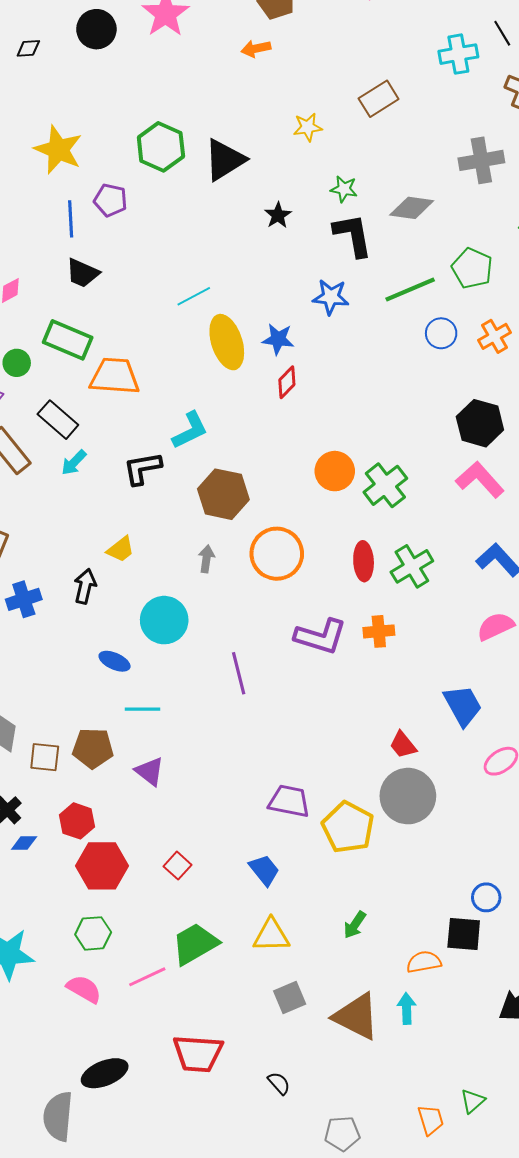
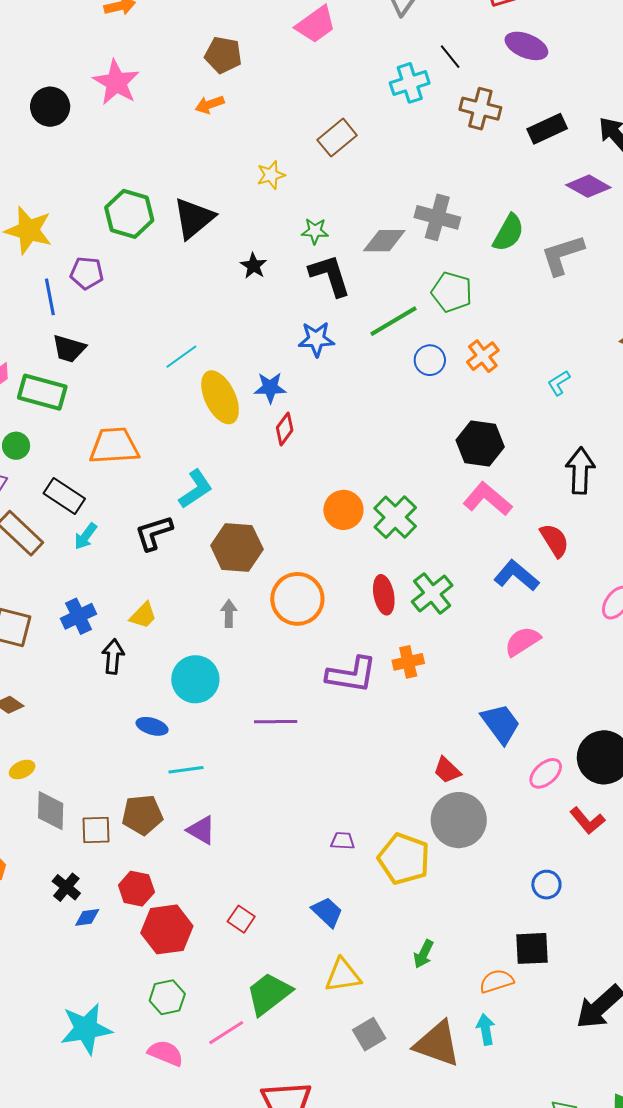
gray cross: (481, 160) -> (437, 217), moved, turned 33
green rectangle: (68, 340) -> (42, 392), moved
blue cross: (24, 599) -> (79, 616), moved
purple line: (239, 673) -> (276, 722), turned -69
purple trapezoid: (289, 801) -> (343, 841), size x0.6
blue circle: (486, 897) -> (546, 885), moved

